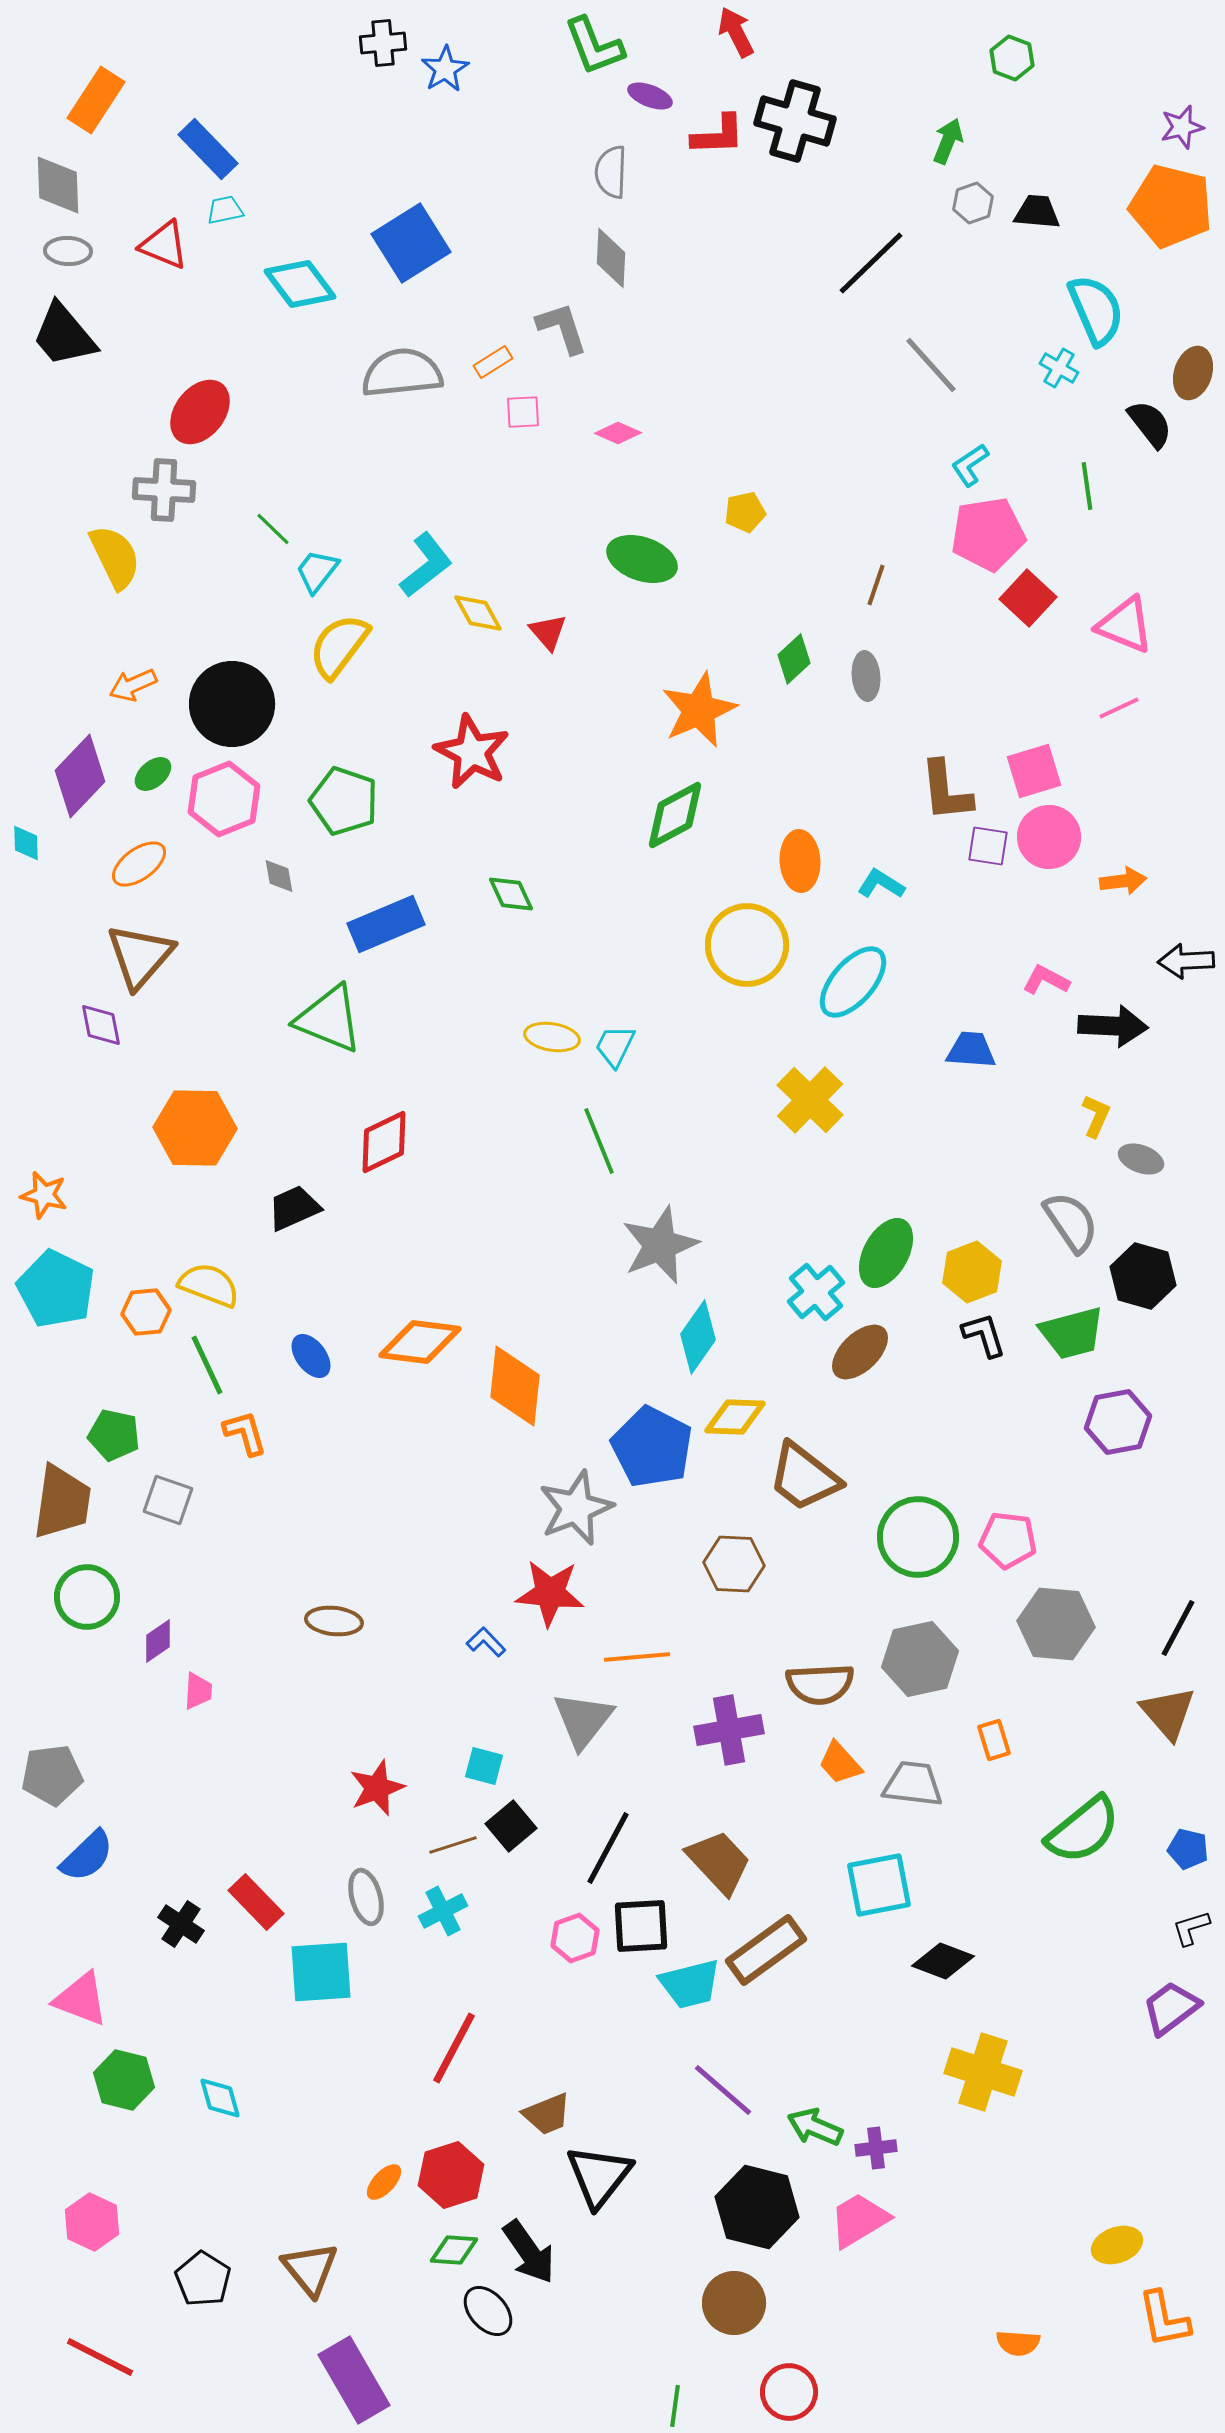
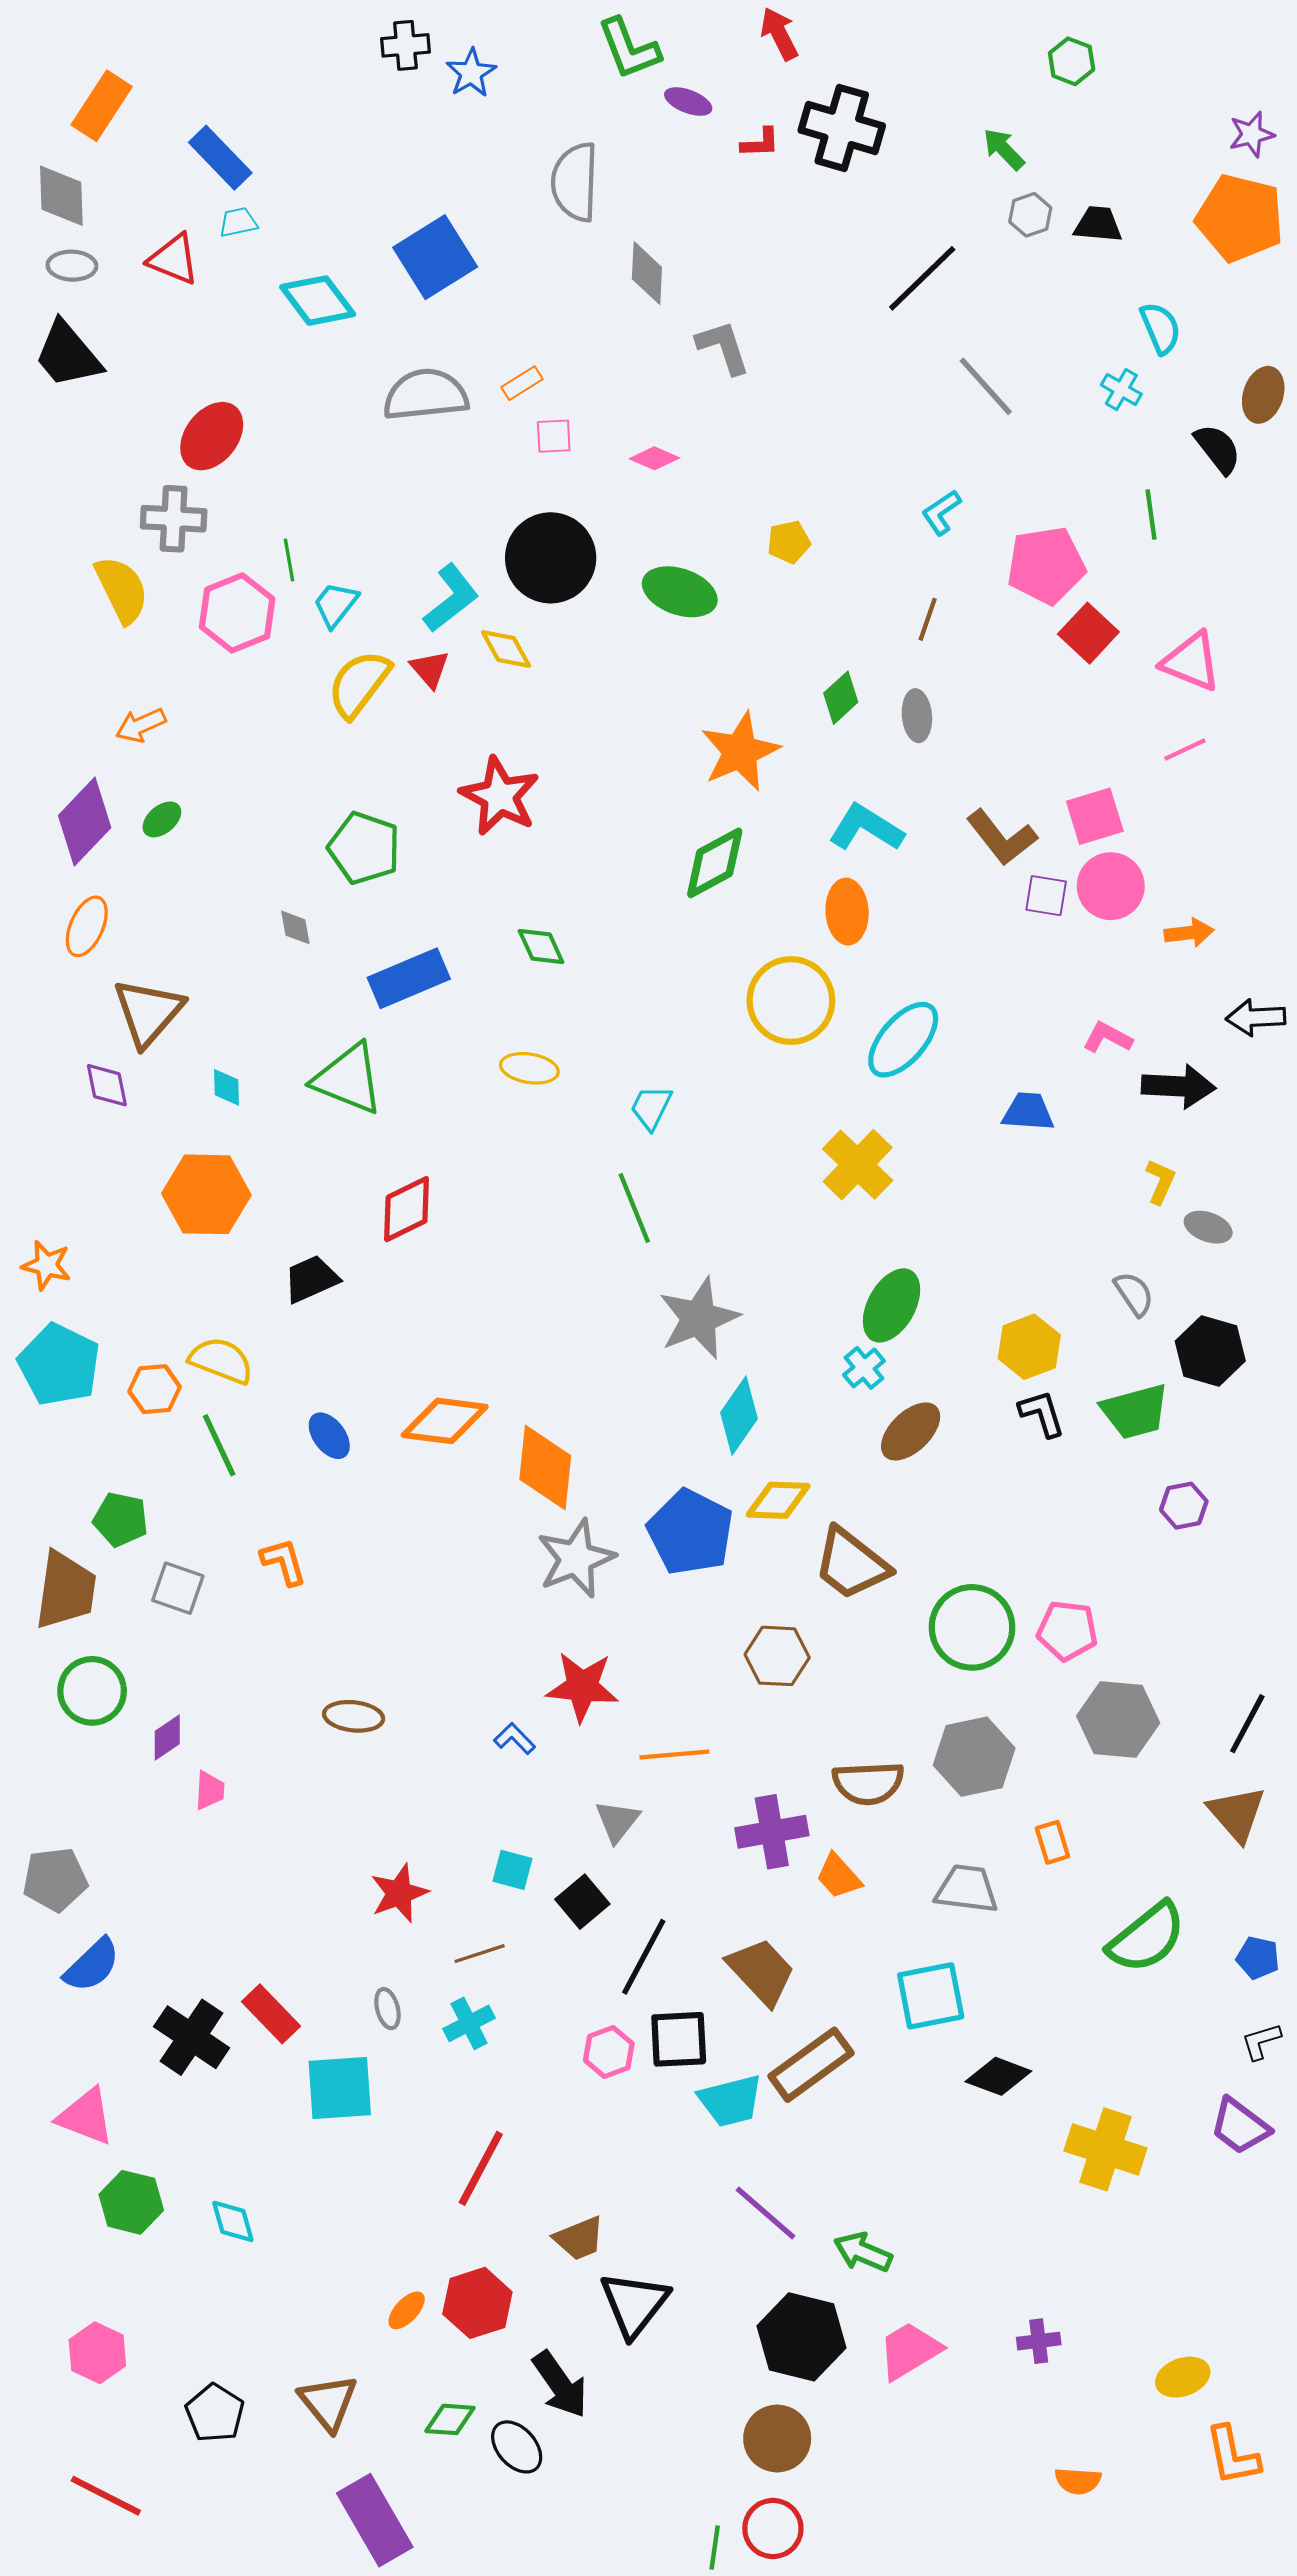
red L-shape: (718, 135) -> (760, 143), size x0.7
green arrow: (948, 141) -> (1004, 149), turned -66
gray semicircle: (611, 172) -> (575, 182), moved, size x1.4
cyan semicircle: (1096, 310) -> (1160, 328), size x0.7
gray L-shape: (562, 328) -> (723, 347), moved
cyan L-shape: (970, 465) -> (941, 512), moved
green line: (273, 529) -> (289, 560), turned 36
red triangle: (548, 632) -> (430, 669), moved
black circle: (232, 704) -> (551, 558), moved
brown L-shape: (946, 791) -> (1002, 837), turned -32
pink hexagon: (224, 799) -> (237, 613), moved
cyan diamond: (26, 843) -> (227, 1087), moved
orange ellipse: (139, 864) -> (87, 926), moved, turned -30
cyan L-shape: (881, 884) -> (866, 828), moved, size x1.5
yellow ellipse: (552, 1037) -> (529, 1068), moved
gray semicircle: (1071, 1222) -> (1134, 1294), size x0.7
green ellipse: (886, 1253) -> (892, 1305), moved
cyan cross: (816, 1292) -> (864, 1368), size x0.7
purple hexagon: (1118, 1422) -> (1184, 1506), size x0.7
orange L-shape: (245, 1433) -> (284, 1562), moved
gray star: (576, 1508) -> (576, 1559), moved
gray triangle: (583, 1720) -> (617, 1821), size x0.7
orange trapezoid: (840, 1763) -> (839, 1876), moved
black square: (511, 1826) -> (582, 1902), moved
gray ellipse: (366, 1897) -> (387, 2009), size x0.7
black cross: (181, 1924) -> (192, 2037), size x1.5
purple trapezoid: (1171, 2008) -> (1240, 2126), turned -106
yellow cross: (983, 2072) -> (1105, 2149), moved
purple cross: (876, 2148) -> (1039, 2341), moved
green diamond: (454, 2250) -> (450, 2419), moved
red circle: (789, 2392) -> (773, 2529), moved

